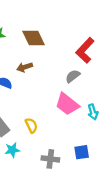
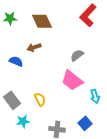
red L-shape: (85, 50) -> (88, 15), moved
cyan arrow: (93, 112) -> (95, 96), moved
blue square: (82, 152) -> (85, 123), turned -32

